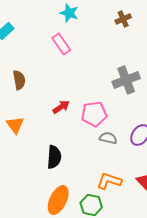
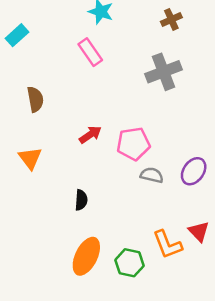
gray cross: (126, 80) -> (164, 72), moved
black semicircle: (54, 157) -> (81, 200), size x0.7
orange L-shape: (109, 181) -> (167, 244), moved, turned -130

